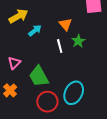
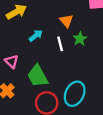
cyan arrow: (35, 31) -> (36, 36), moved
pink triangle: (14, 63) -> (12, 61), turned -32

